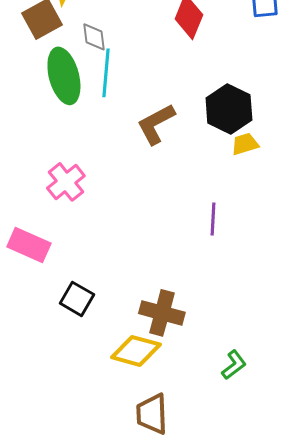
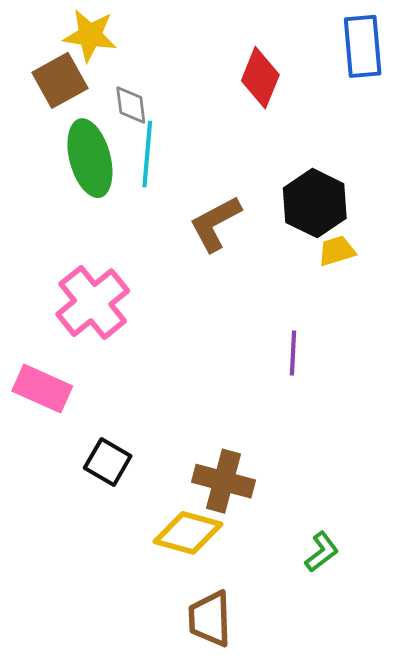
pink cross: (66, 182) -> (93, 303), size x1.4

